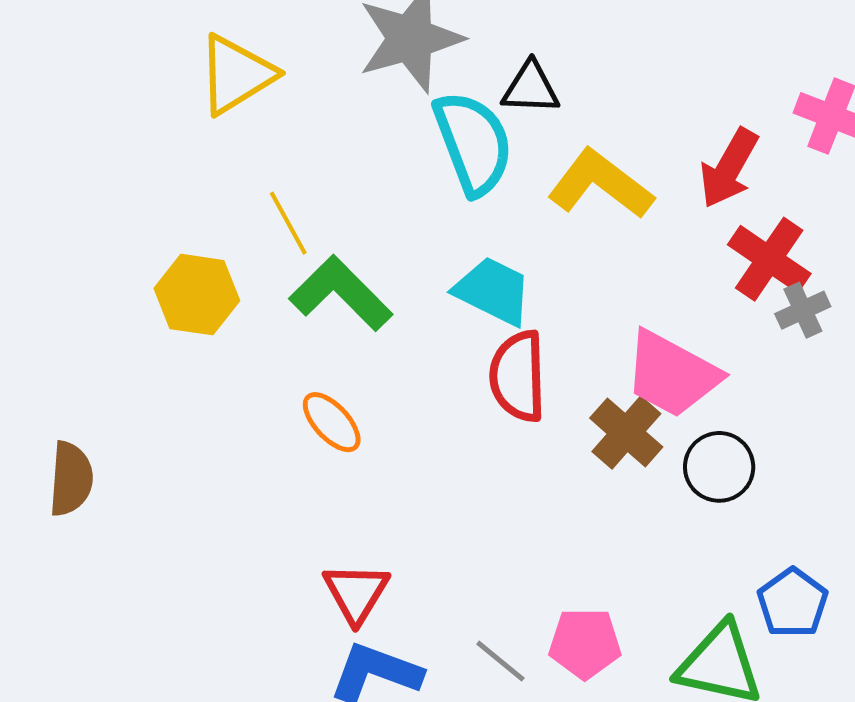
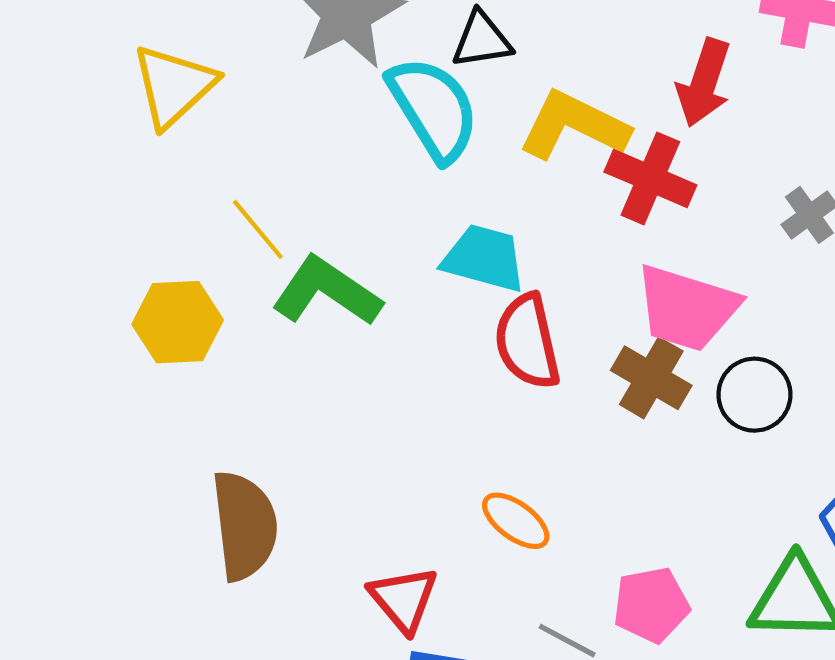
red cross: (769, 259) -> (650, 178), moved
orange ellipse: (332, 422) -> (516, 521), moved
brown semicircle: (71, 479) -> (245, 526), moved, size x1.4

